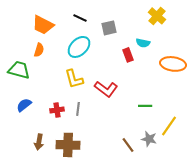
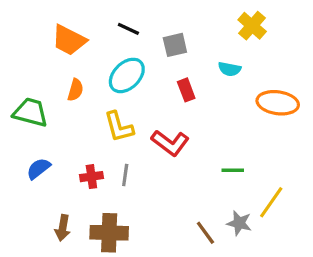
orange semicircle: (39, 50) -> (75, 90), moved
red rectangle: (128, 55) -> (186, 90), moved

